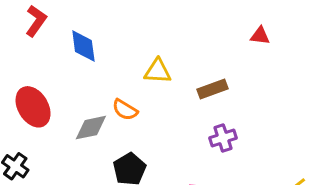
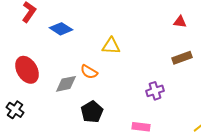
blue diamond: (83, 46) -> (61, 29), turned -50
brown rectangle: (213, 89) -> (182, 58), moved

